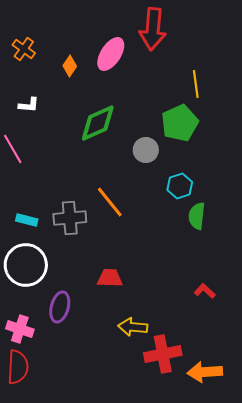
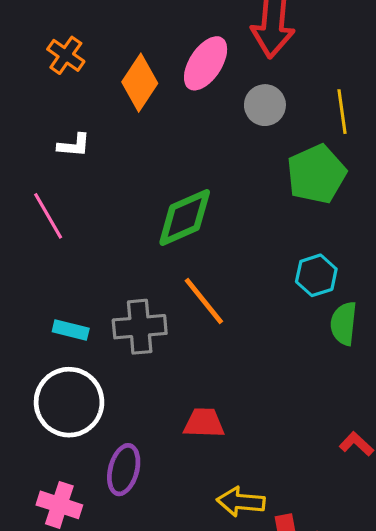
orange diamond: (70, 66) -> (140, 83), size x1.6
green diamond: (98, 123) -> (185, 218), moved
gray circle: (146, 150) -> (265, 105), moved

